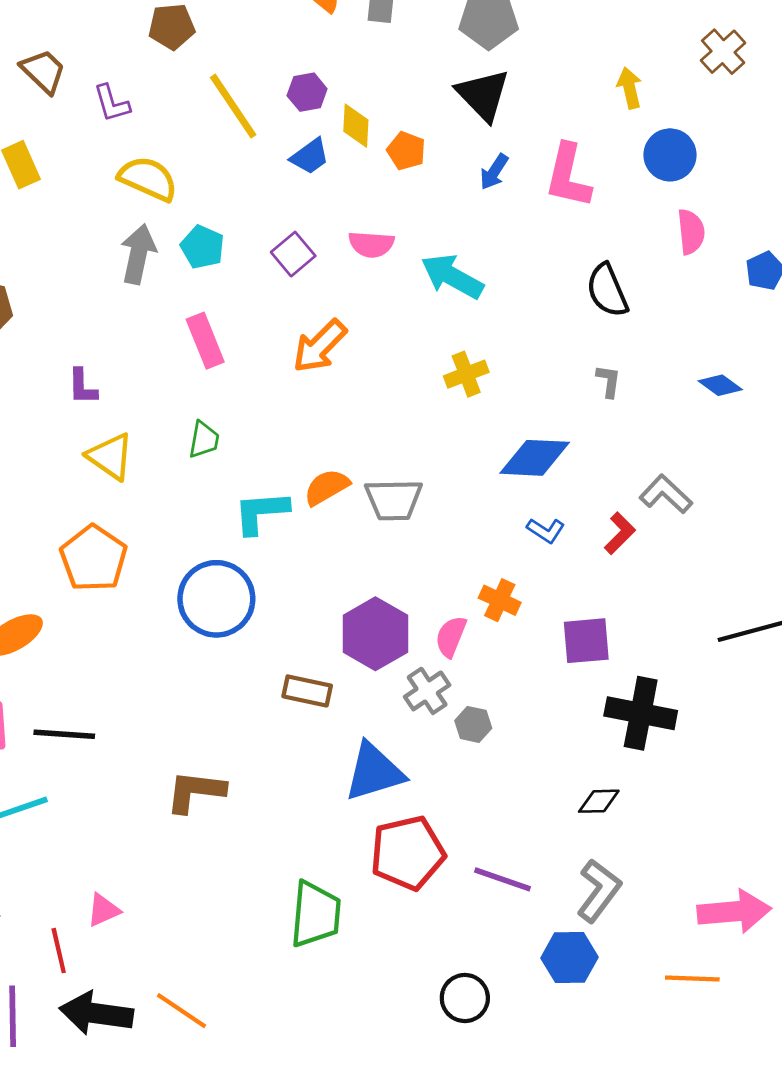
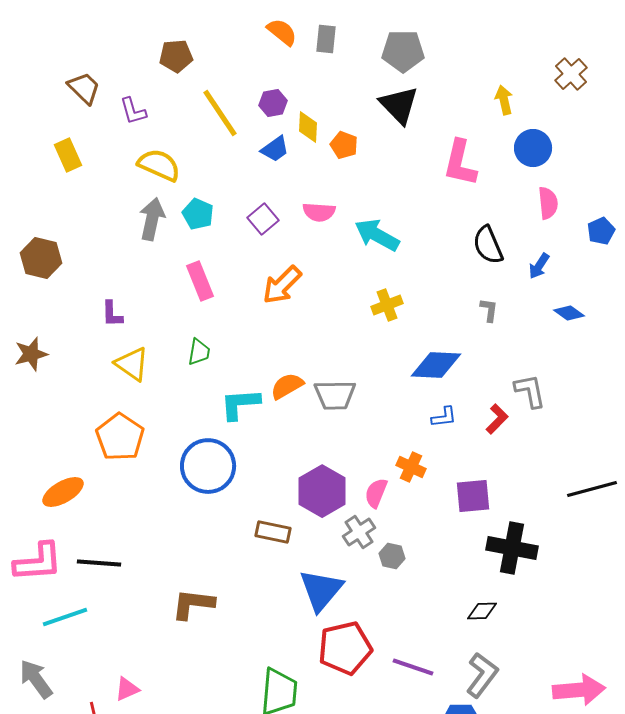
blue arrow: (494, 172) -> (539, 266), moved
gray L-shape: (666, 494) -> (530, 391), turned 36
blue L-shape: (546, 530) -> (444, 417), turned -40
blue triangle: (374, 772) -> (321, 590), turned -33

